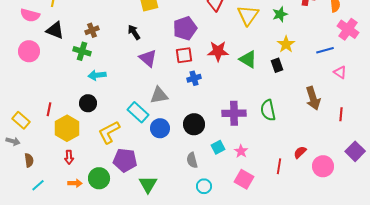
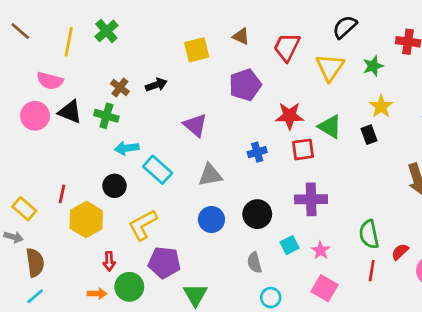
pink semicircle: (30, 15) -> (50, 81), moved
black triangle: (55, 30) -> (70, 112), moved
brown cross: (92, 30) -> (120, 88), turned -32
black arrow: (134, 32) -> (156, 85), moved, turned 105
red square: (184, 55) -> (303, 149), moved
green semicircle: (268, 110) -> (369, 234), moved
cyan rectangle: (138, 112) -> (158, 170), moved
red arrow: (69, 157) -> (109, 261), moved
brown semicircle: (29, 160) -> (35, 263), size x1.5
cyan line: (38, 185) -> (35, 296), moved

